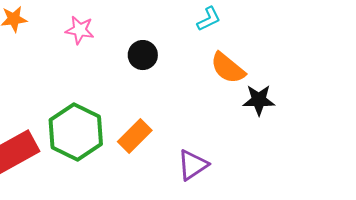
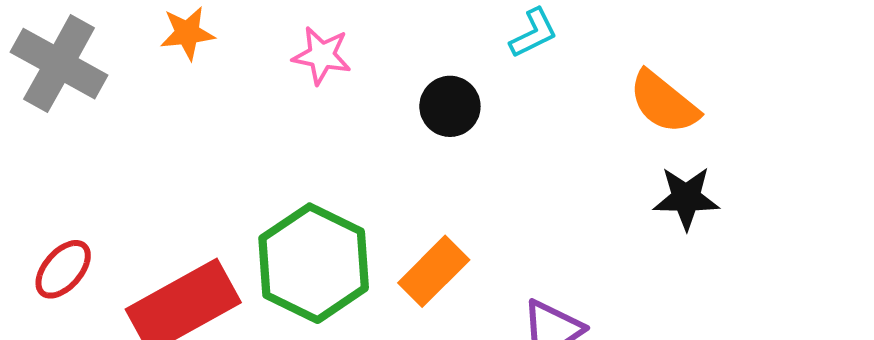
cyan L-shape: (209, 19) -> (533, 33), moved
orange semicircle: (228, 68) -> (664, 102), moved

